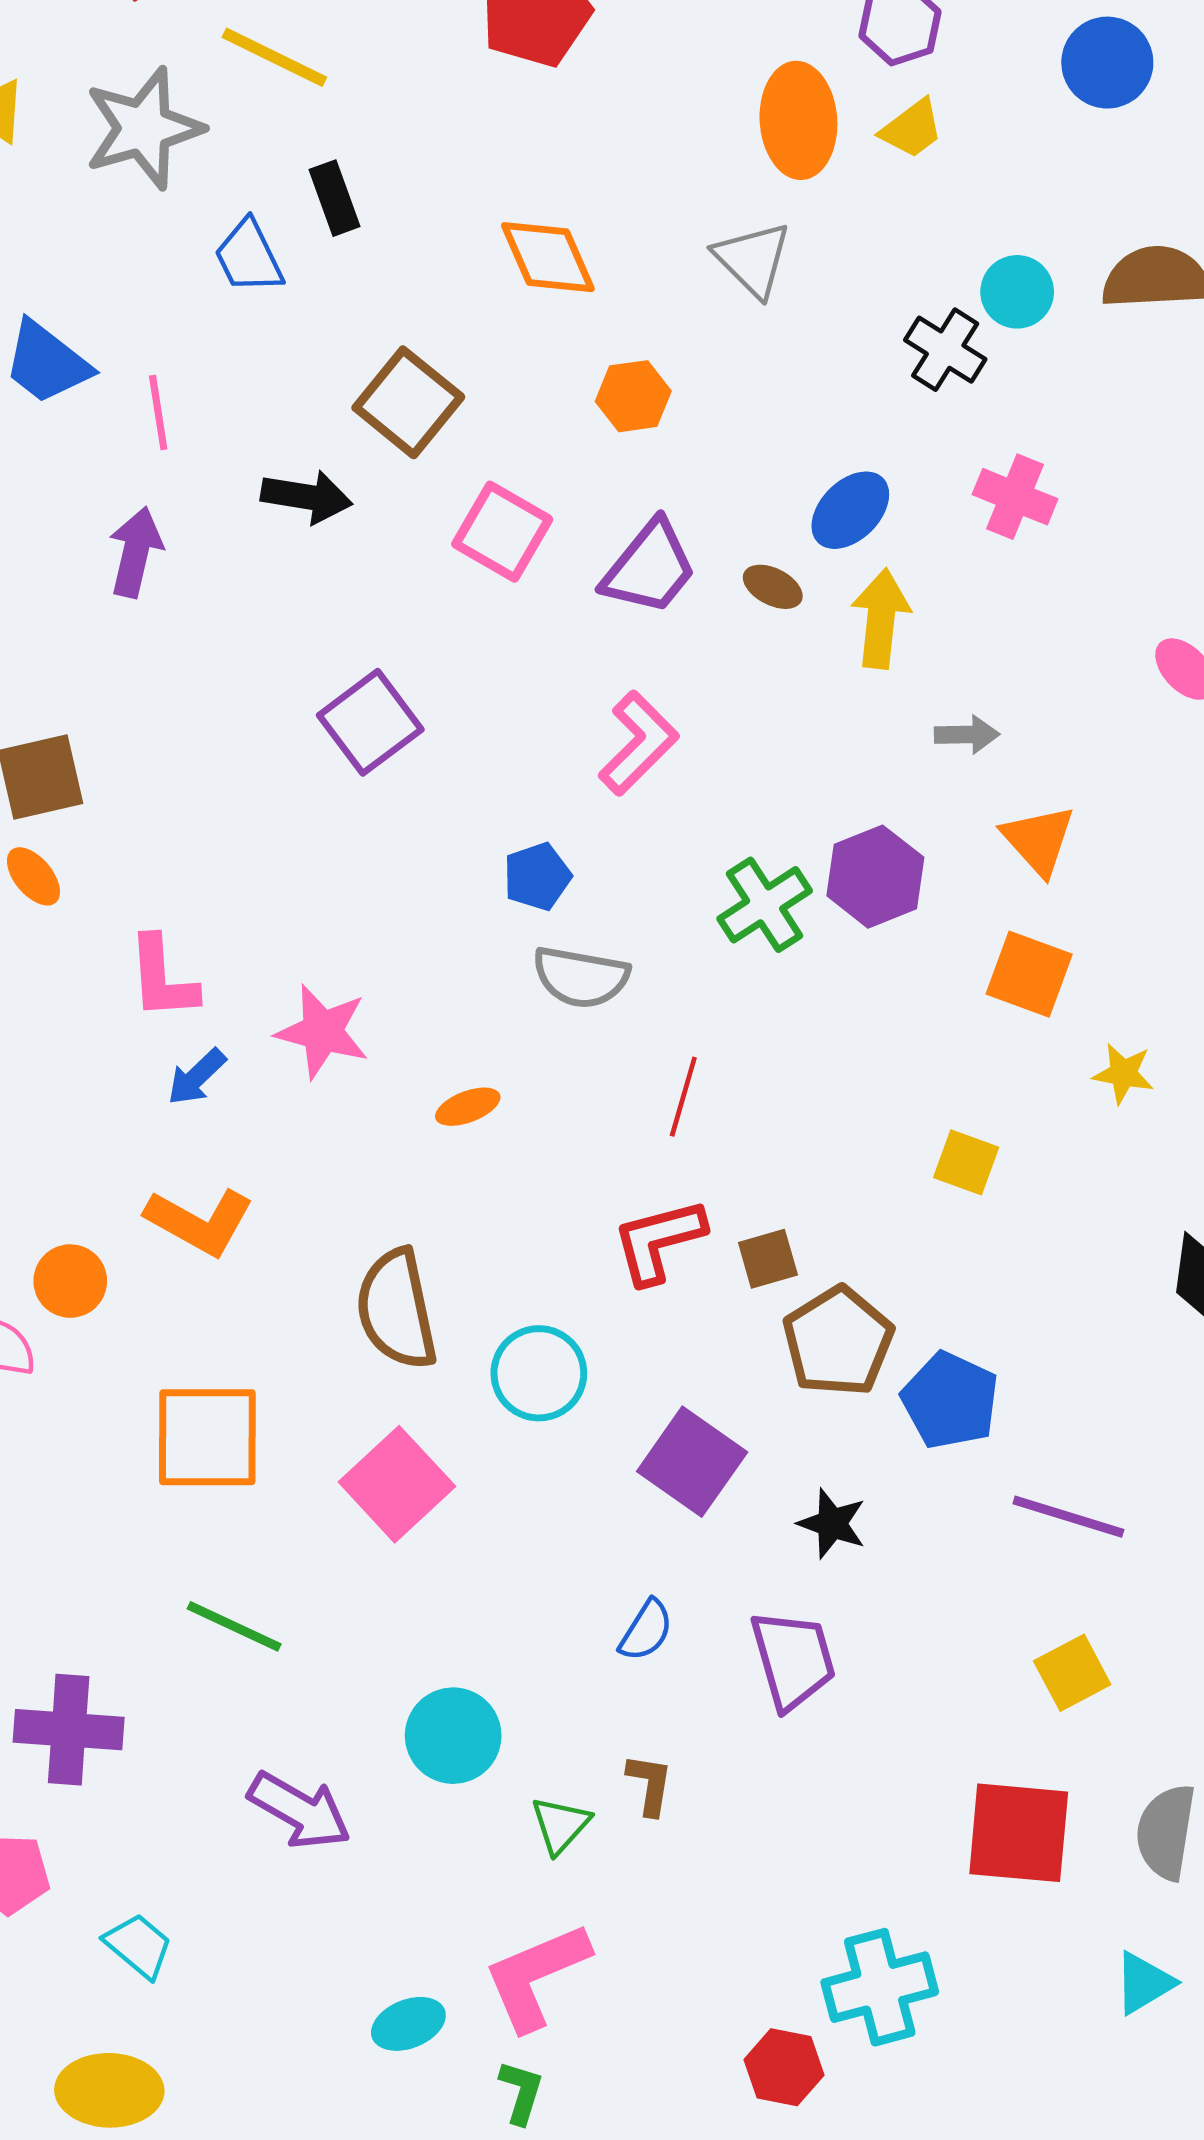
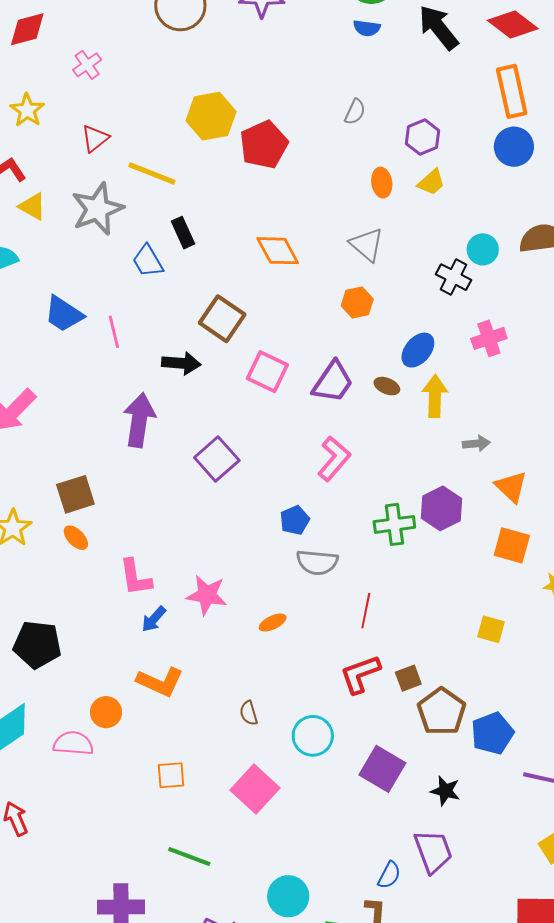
orange ellipse: (798, 120) -> (382, 183), size x0.6
orange hexagon: (633, 396) -> (357, 303), moved
pink cross: (1015, 497) -> (489, 338), turned -36
purple arrow: (136, 552) -> (139, 420), moved, size x1.4
green cross: (765, 905) -> (394, 524), turned 30
brown semicircle: (396, 1309) -> (249, 713), size x0.5
blue pentagon: (950, 1400) -> (492, 733), turned 30
orange square: (207, 1437) -> (171, 775), size x0.6
blue semicircle: (646, 1630) -> (389, 875), moved

